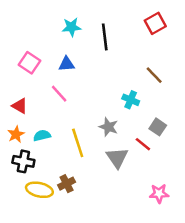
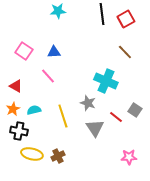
cyan star: (71, 27) -> (58, 11), moved
black line: (105, 37) -> (102, 14), moved
brown line: (154, 75) -> (125, 52), moved
cyan cross: (131, 100) -> (106, 81), size x1.6
gray square: (158, 127) -> (135, 110), moved
brown cross: (67, 184) -> (58, 156), moved

